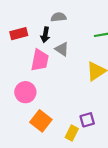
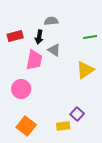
purple square: (87, 120) -> (77, 114), turned -32
orange square: (41, 121) -> (26, 126), moved
yellow rectangle: (72, 133) -> (63, 126), turned 56

